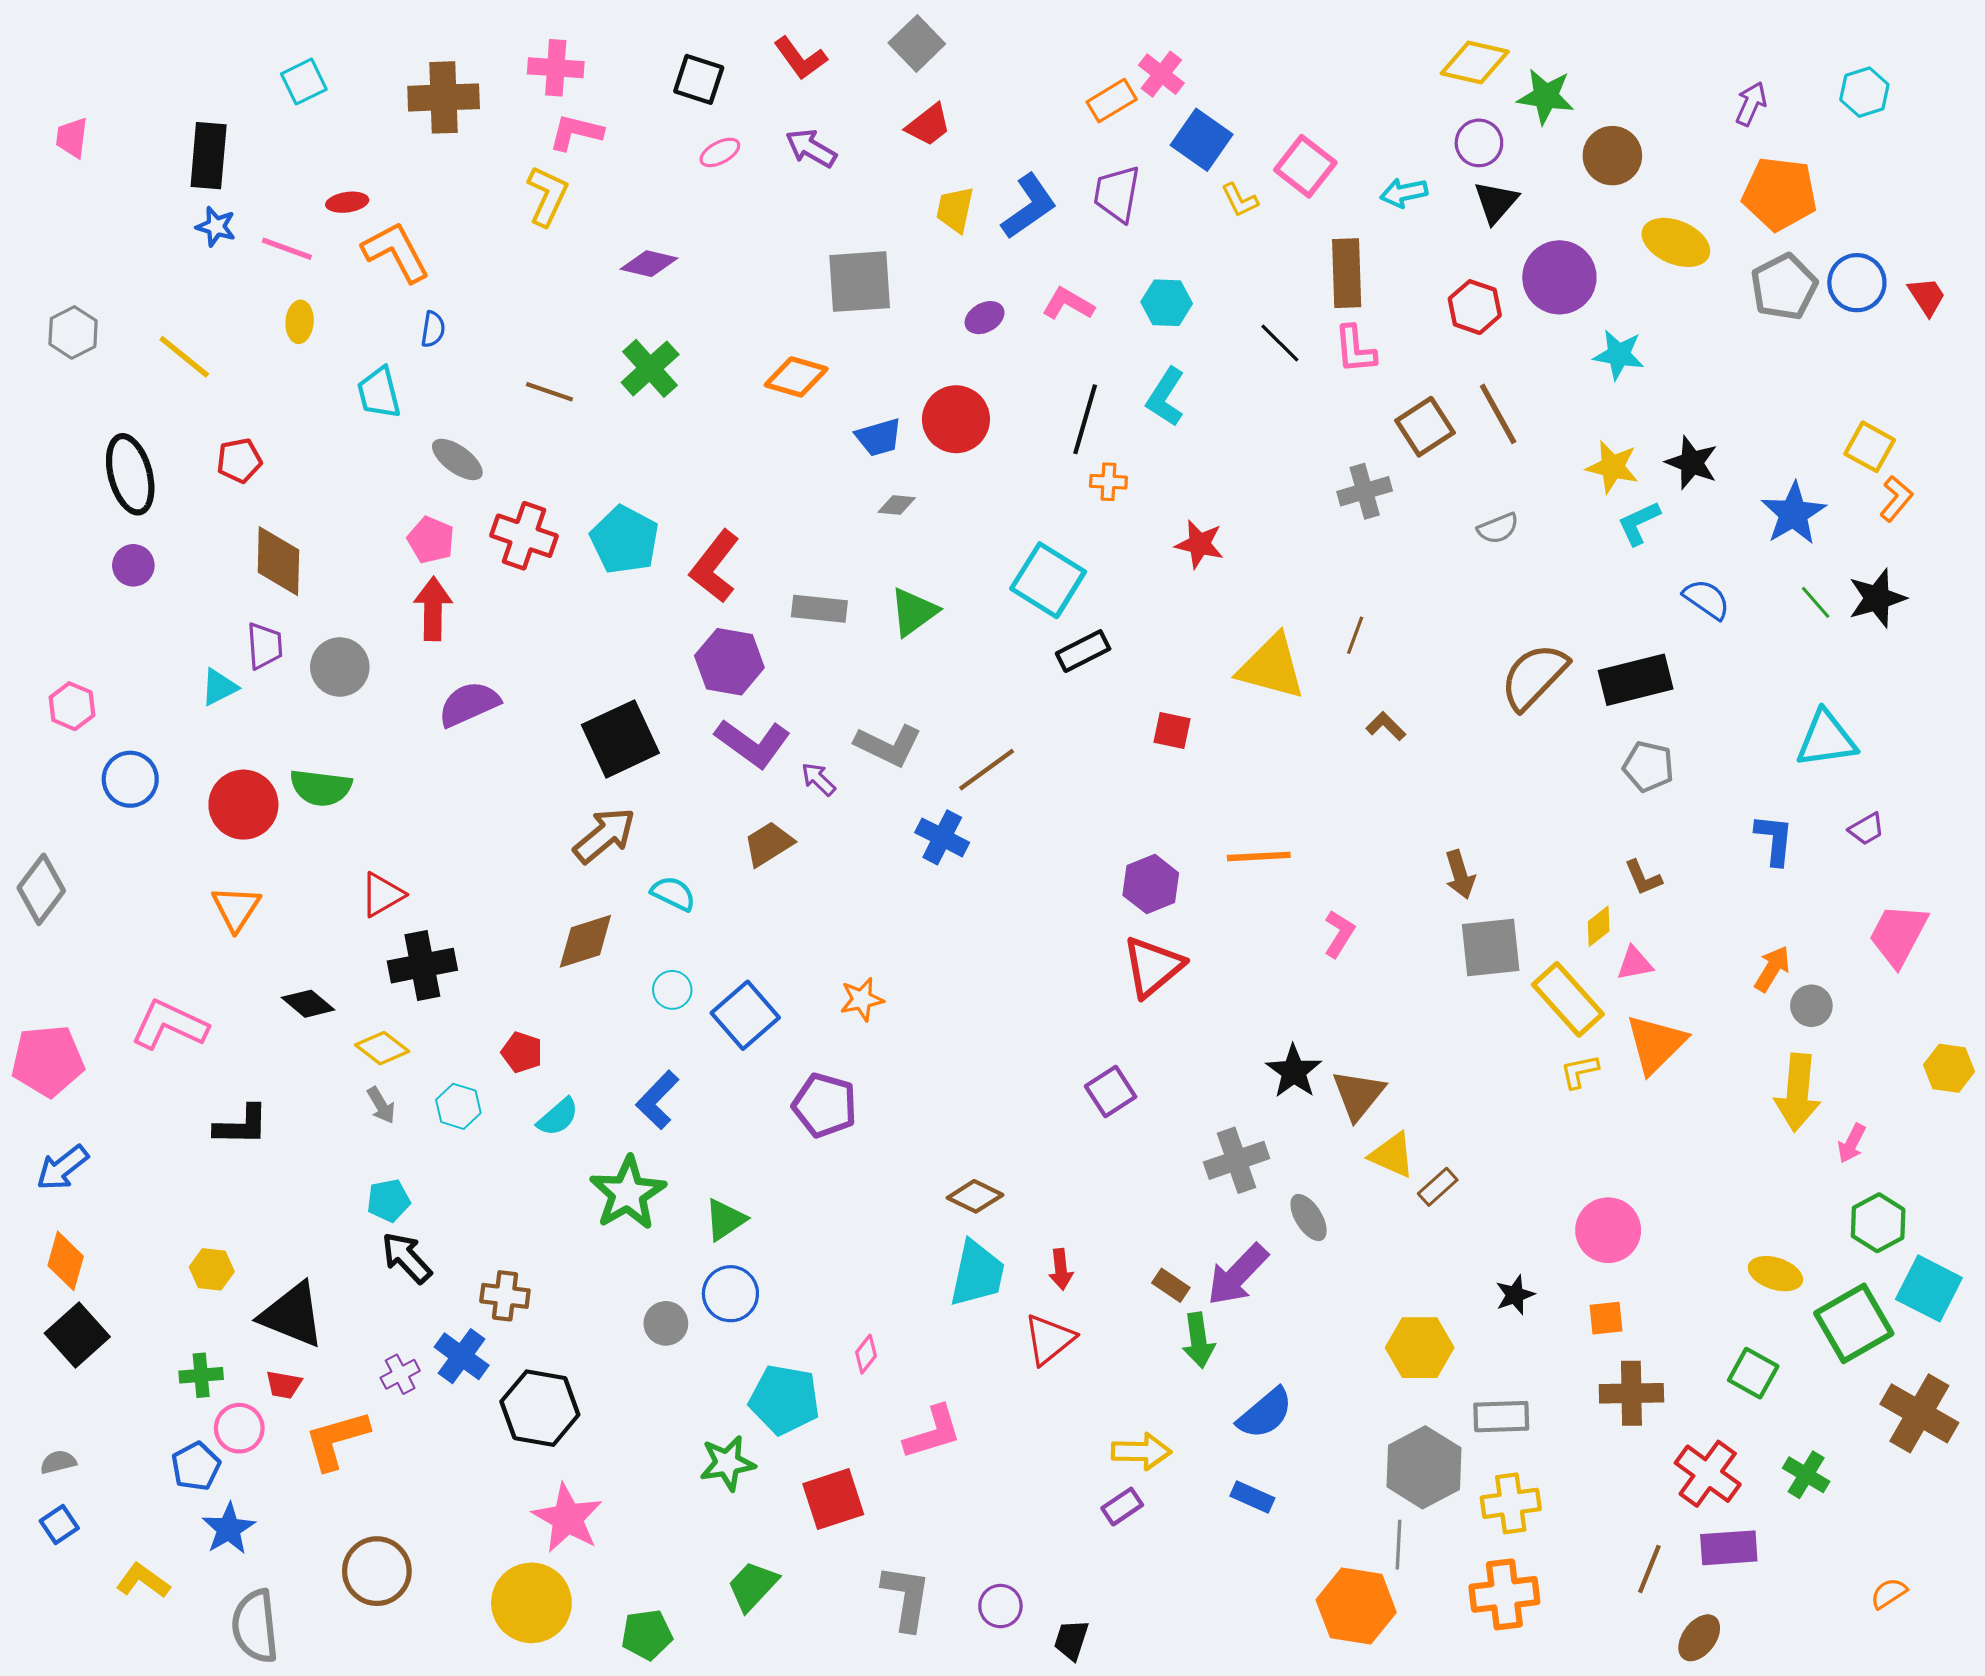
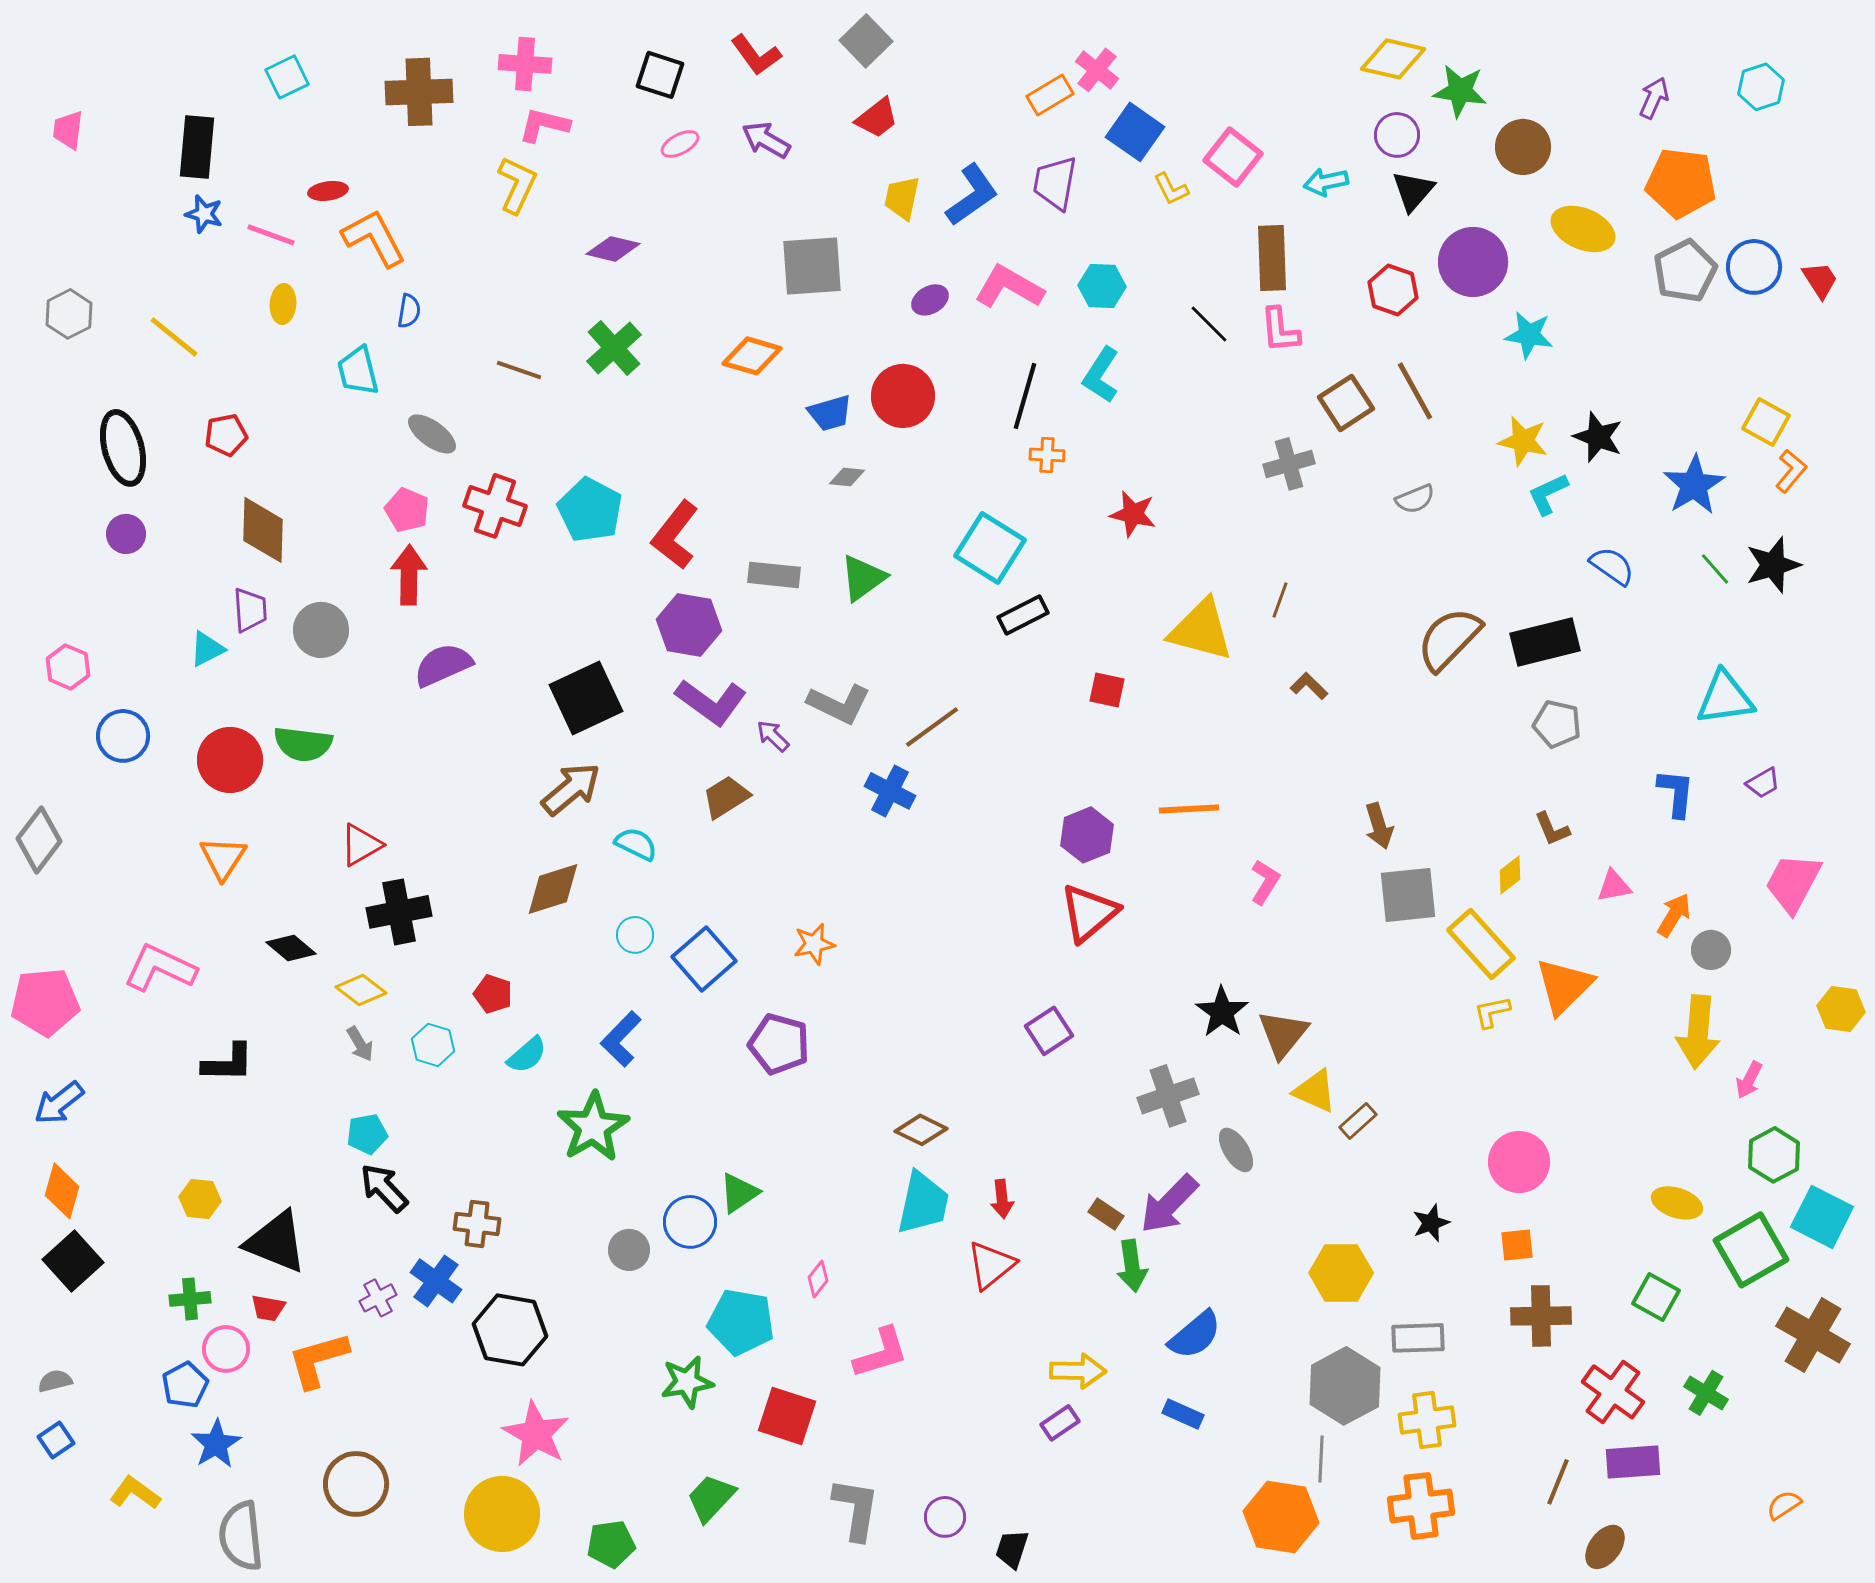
pink L-shape: (1068, 304) -> (1009, 287), size x1.4
pink triangle: (1635, 963) -> (1614, 886), moved
green triangle: (725, 1220) -> (739, 1193), moved
red square: (833, 1499) -> (787, 1416), turned 36

